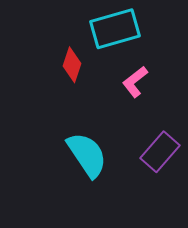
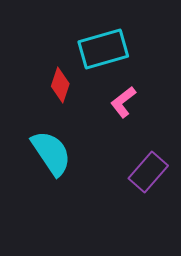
cyan semicircle: (87, 155) -> (51, 153), moved

